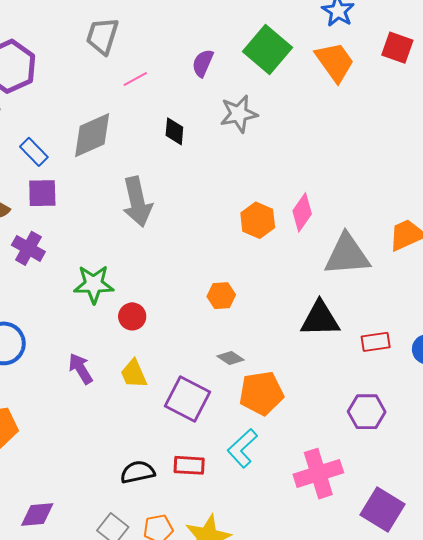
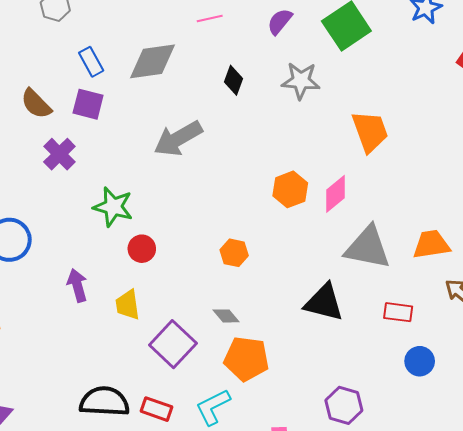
orange trapezoid: (335, 62) -> (370, 131), moved
gray arrow: (137, 202) -> (178, 139), turned 57
red rectangle: (376, 342) -> (398, 312), moved
black semicircle: (138, 472) -> (104, 402), size x1.4

